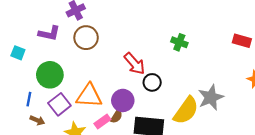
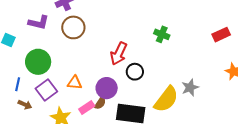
red rectangle: (242, 41) -> (221, 35), turned -42
red arrow: (135, 64) -> (119, 53), turned 65
orange triangle: (89, 96) -> (75, 83), size x0.6
gray star: (211, 97) -> (190, 87), size x0.7

